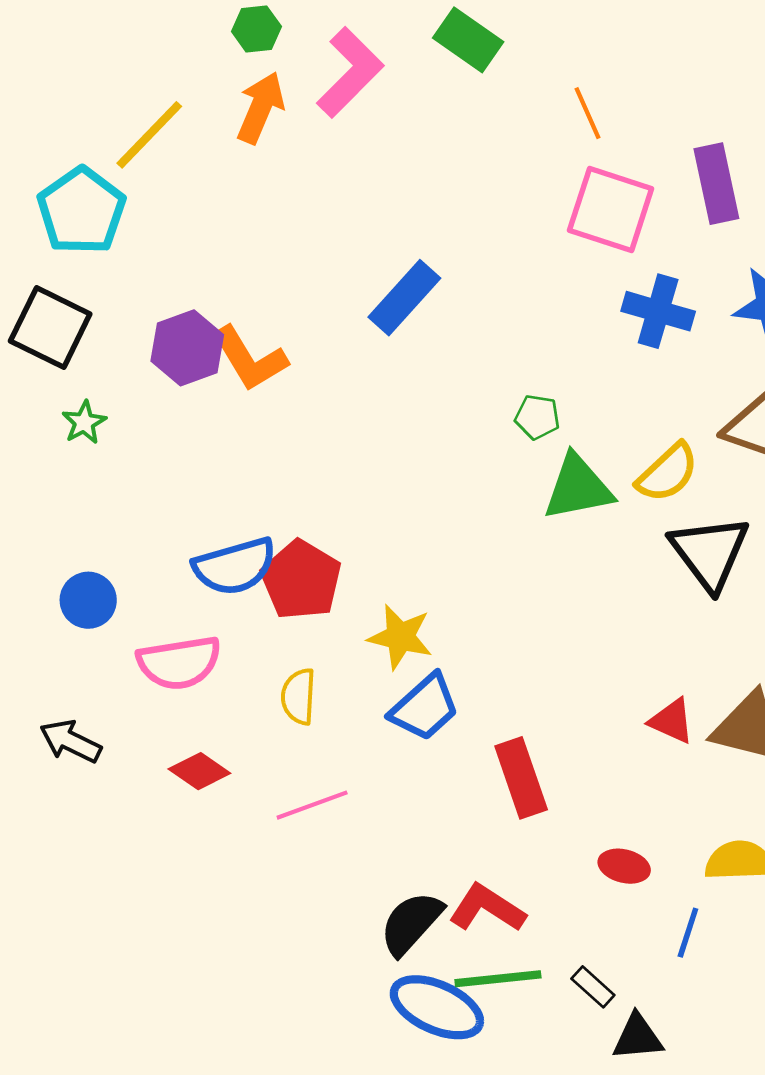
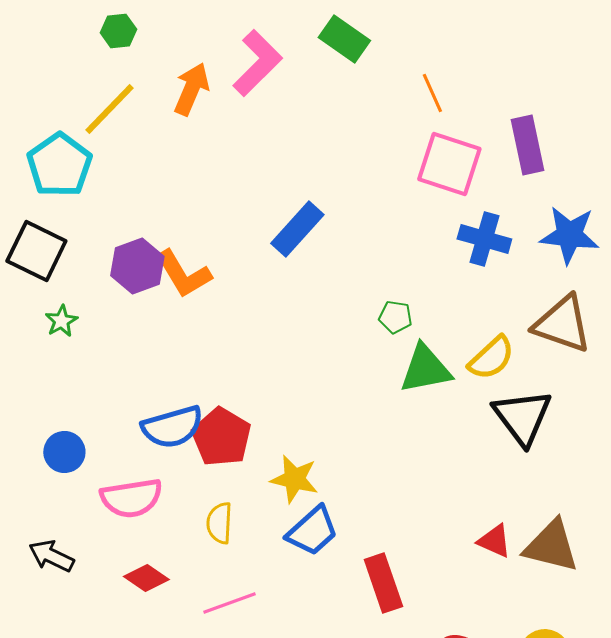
green hexagon: (256, 29) -> (118, 31), moved

